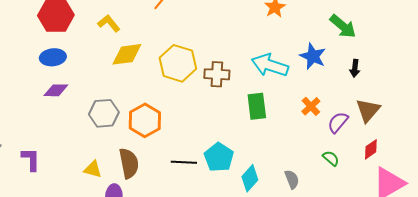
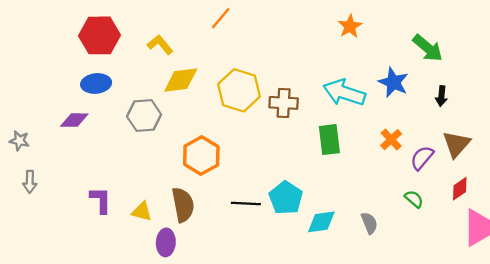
purple diamond: (56, 90) -> (74, 120), moved
gray hexagon: (104, 113) -> (144, 116), moved
purple L-shape: (31, 159) -> (101, 200), moved
cyan diamond: (250, 178) -> (321, 222), turned 40

